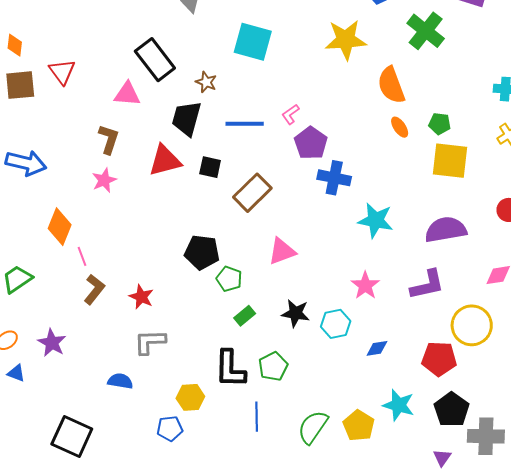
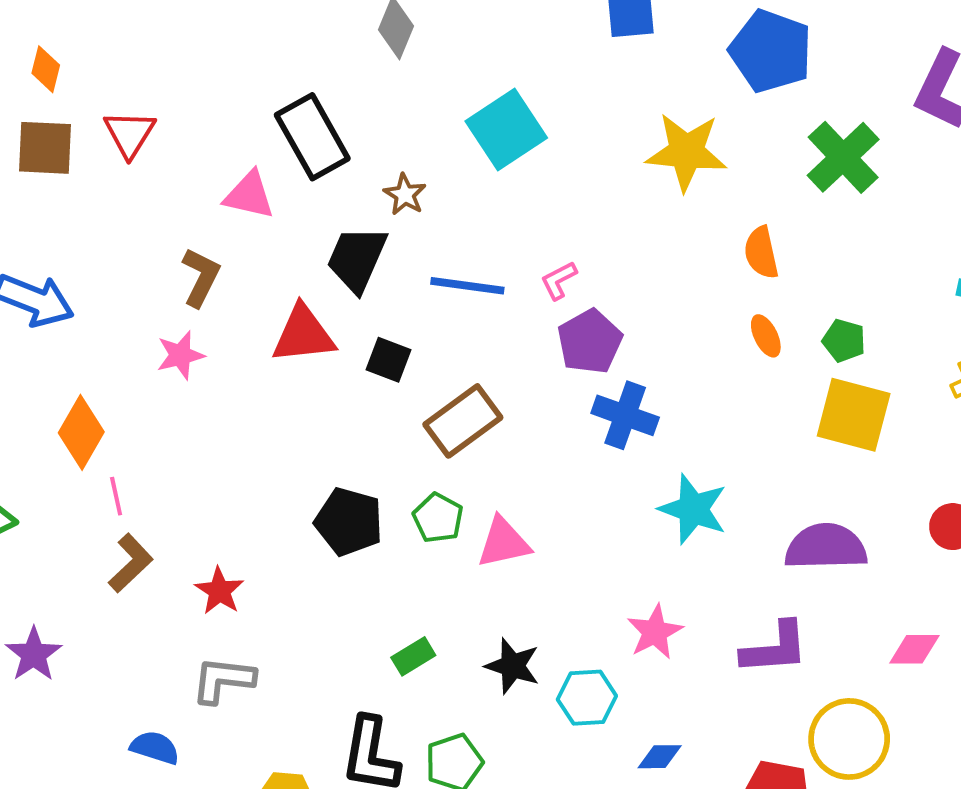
cyan square: (253, 42) -> (506, 129), turned 33
orange semicircle: (391, 85) -> (761, 253), size x0.7
green pentagon: (229, 279) -> (438, 518), moved

